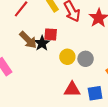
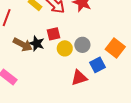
red square: (51, 34) -> (54, 34), moved
blue square: (95, 93) -> (97, 65), moved

